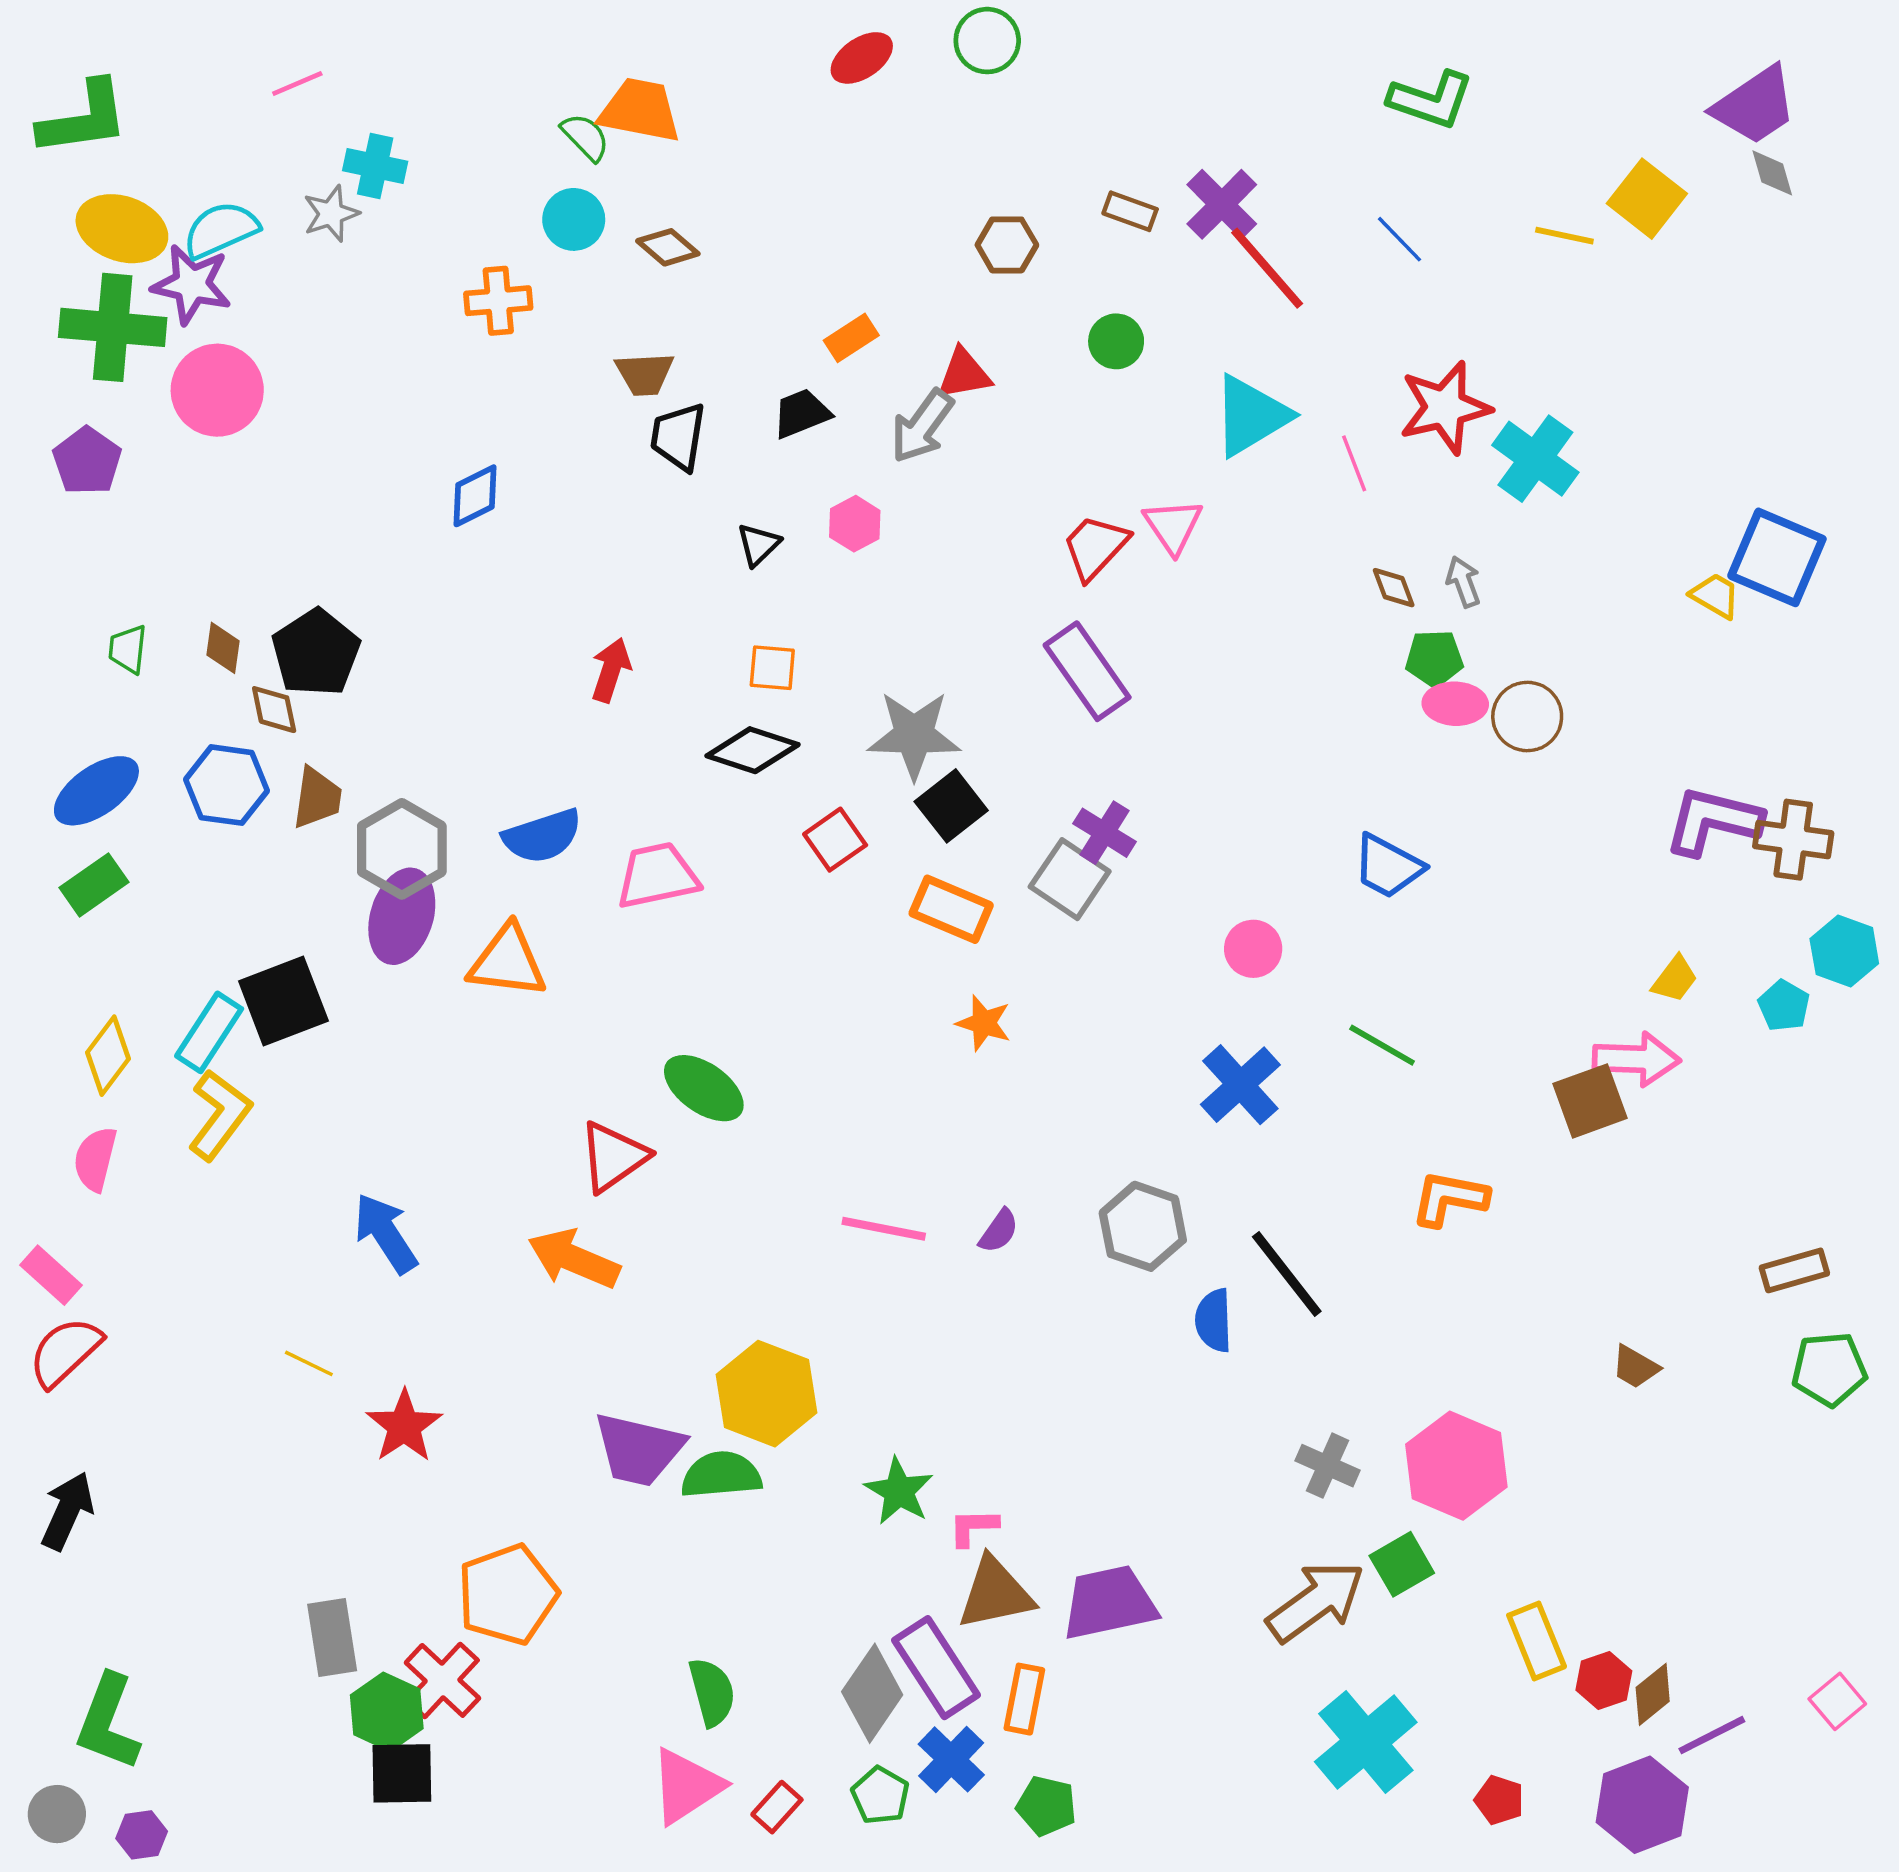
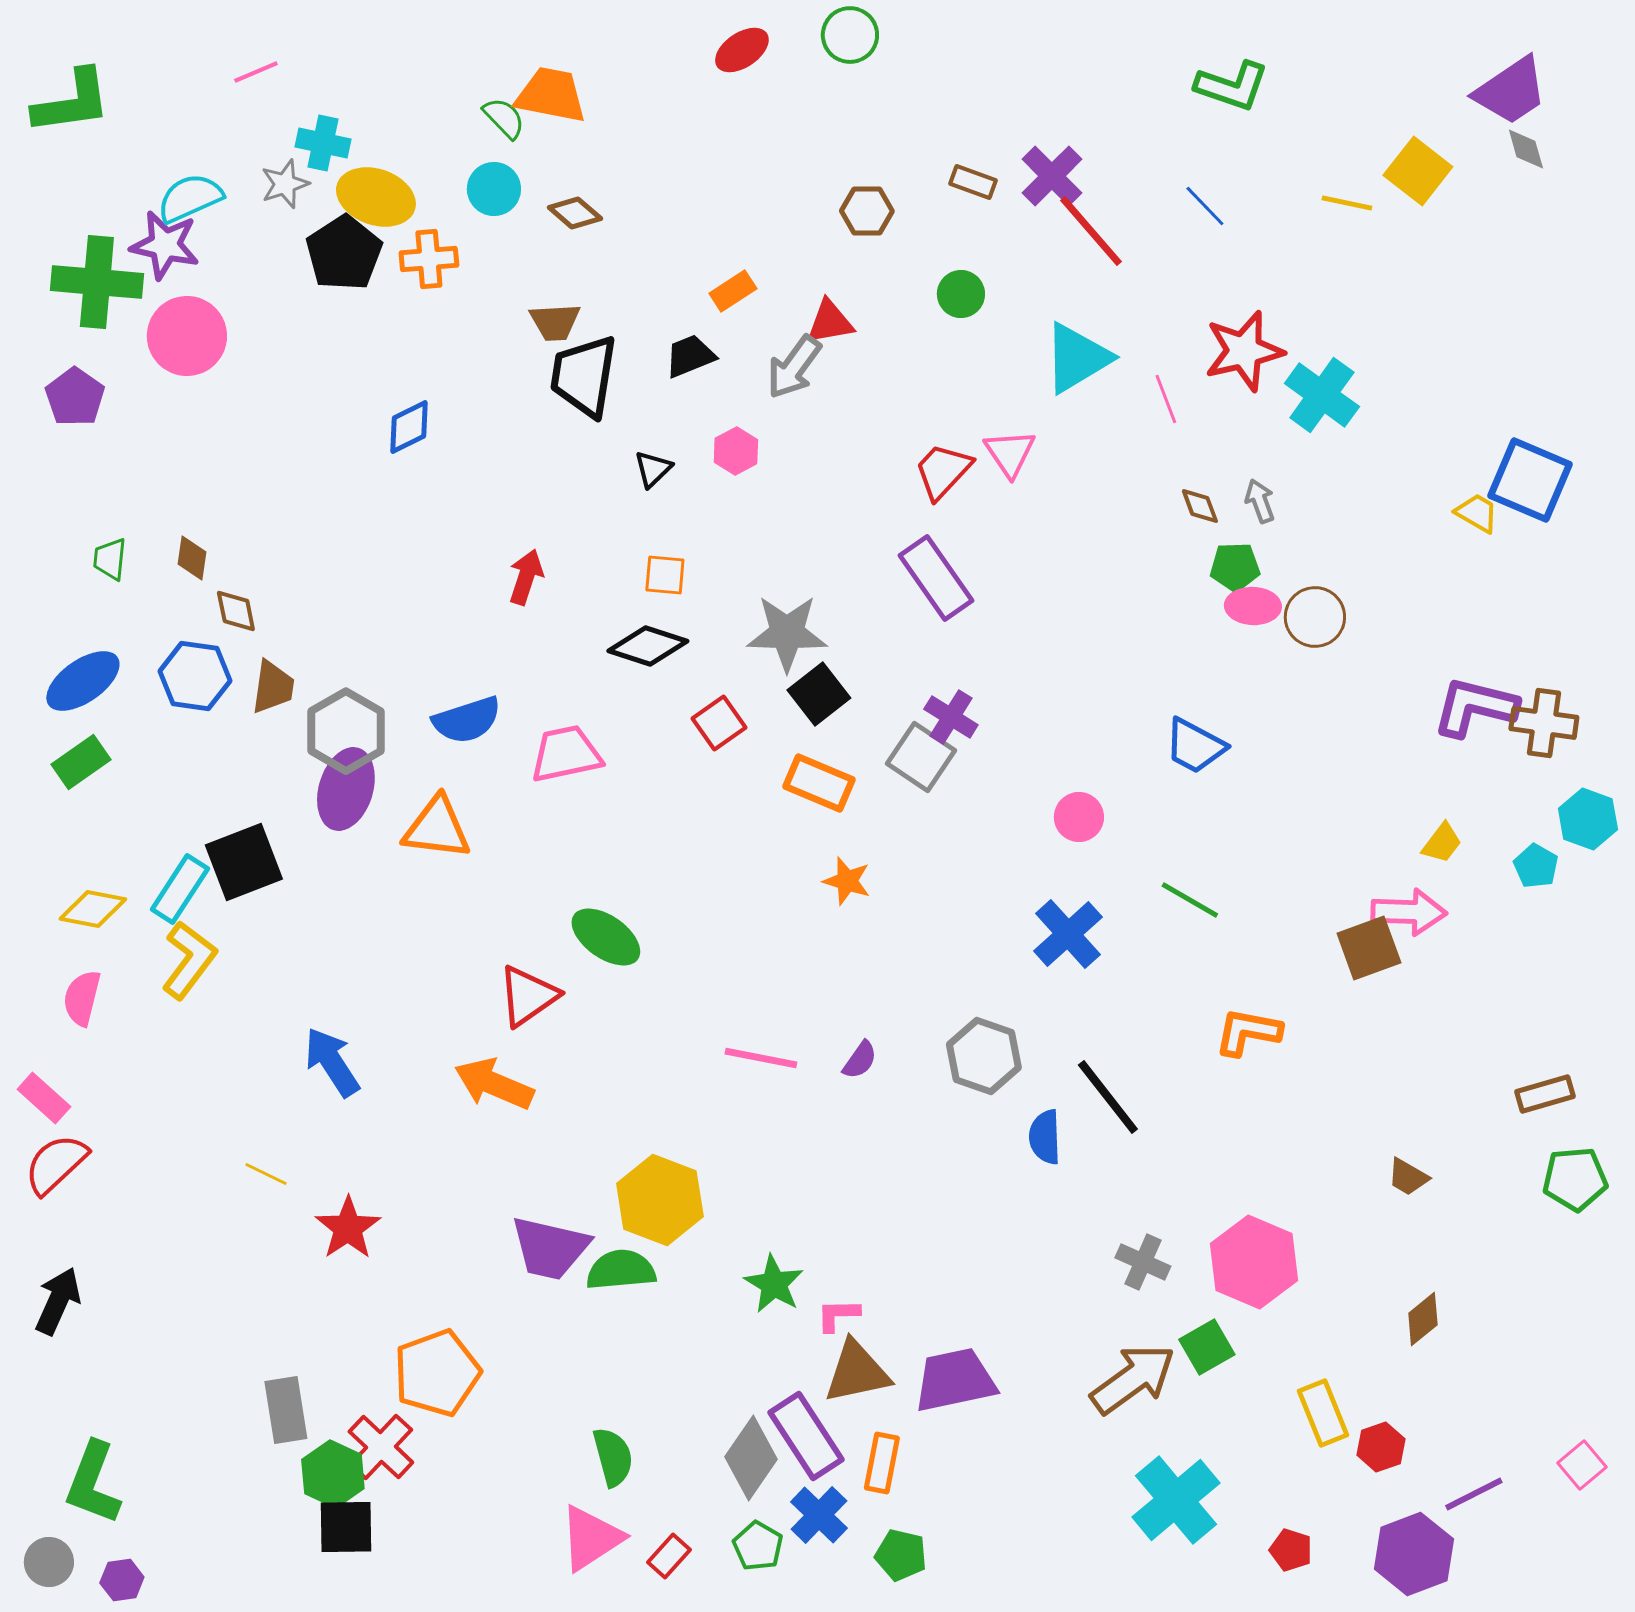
yellow ellipse: (122, 229) -> (376, 197), moved
black trapezoid: (678, 437) -> (584, 376), size x1.4
black pentagon: (316, 653) -> (344, 253), moved
yellow diamond: (108, 1056) -> (93, 909), turned 64
brown diamond: (1653, 1694) -> (1423, 1319), moved

